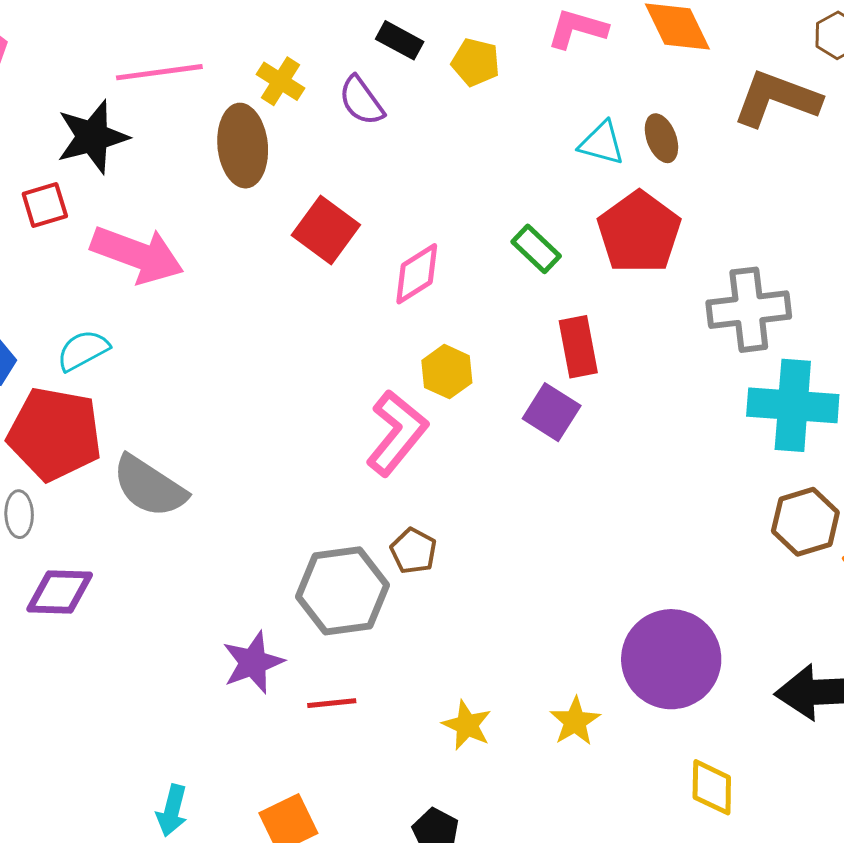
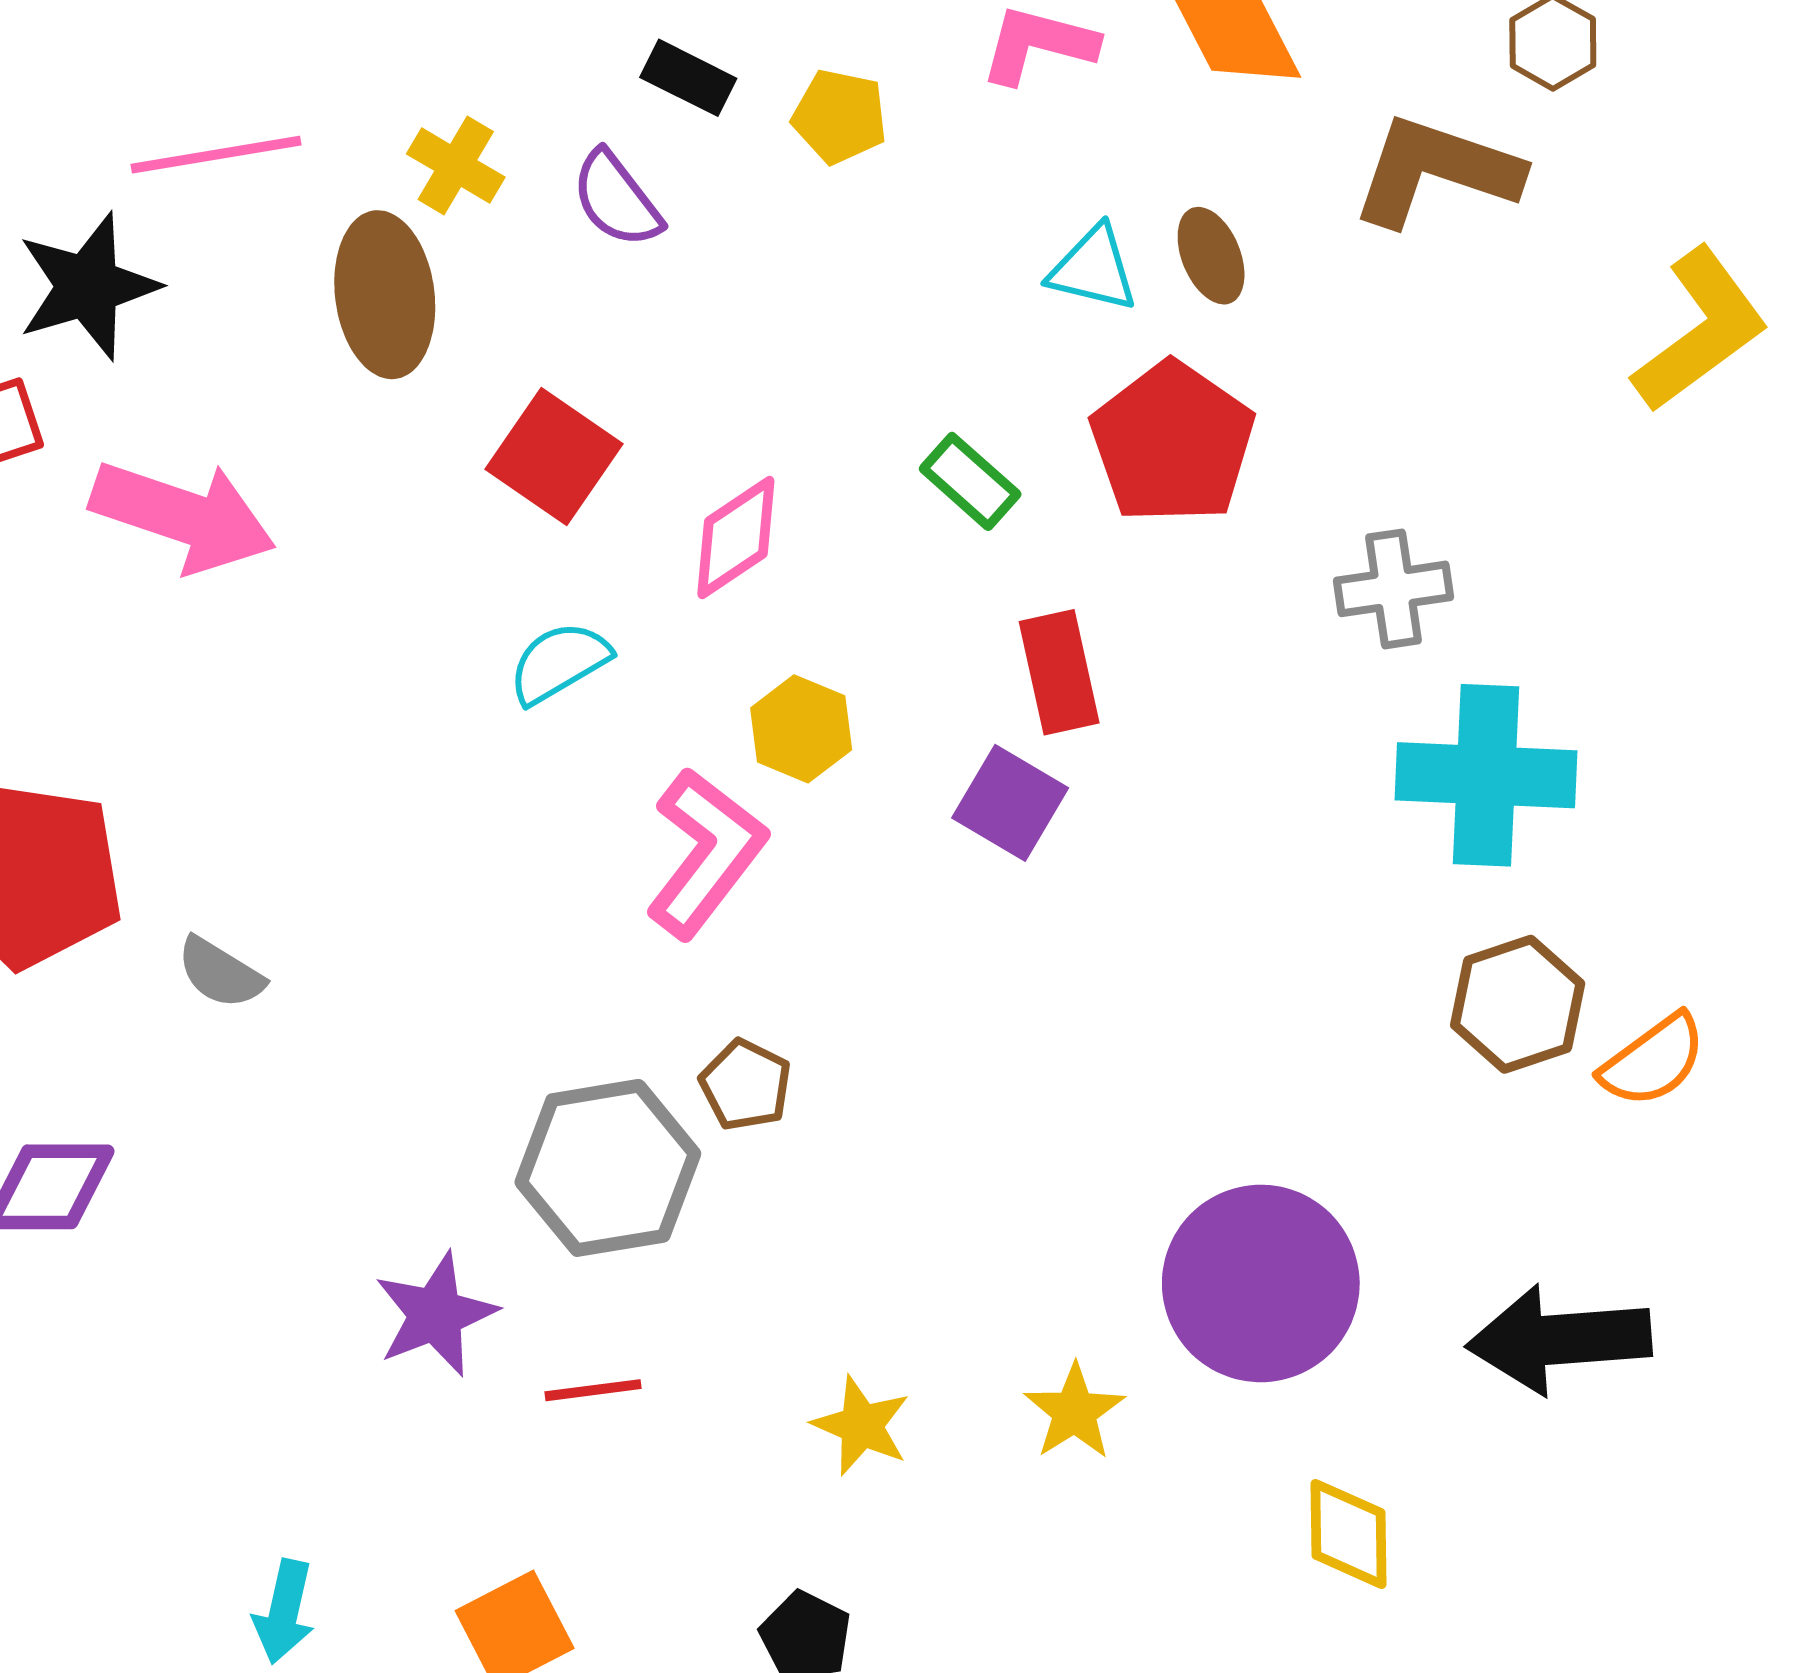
gray cross: (749, 310) -> (1394, 589), size x0.7
cyan semicircle: (83, 350) -> (559, 663), moved
gray semicircle: (149, 486) -> (220, 973), size x0.6

